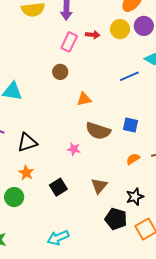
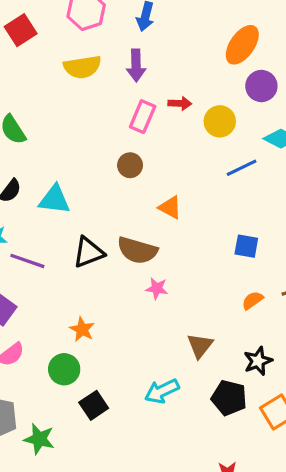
yellow circle: (120, 29) -> (220, 121), moved
orange triangle: (84, 99) -> (170, 207), turned 42
brown semicircle: (98, 131) -> (137, 250), moved
black triangle: (27, 142) -> (88, 252), moved
black square: (58, 187) -> (94, 405), moved
cyan arrow: (58, 238) -> (162, 391), moved

